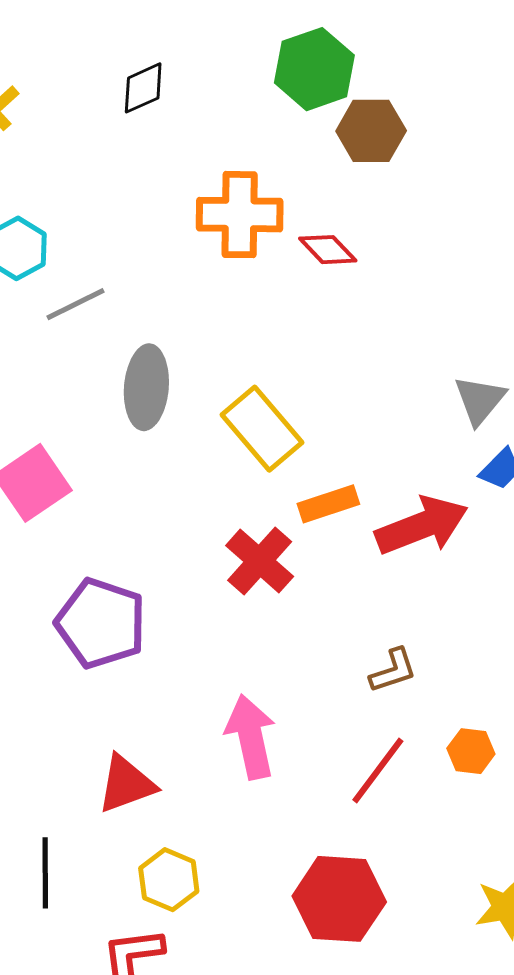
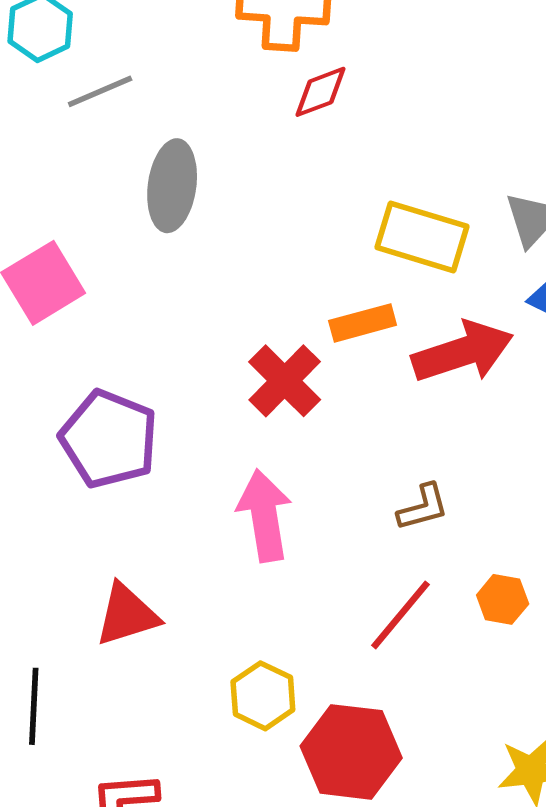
red diamond: (328, 250) -> (321, 92), moved, turned -70
yellow rectangle: (262, 429) -> (422, 237), moved, turned -36
pink arrow: (251, 737) -> (264, 516), moved
yellow hexagon: (169, 880) -> (263, 696), moved

